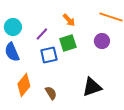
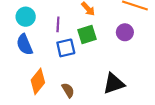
purple line: (42, 34) -> (58, 24), turned -40

